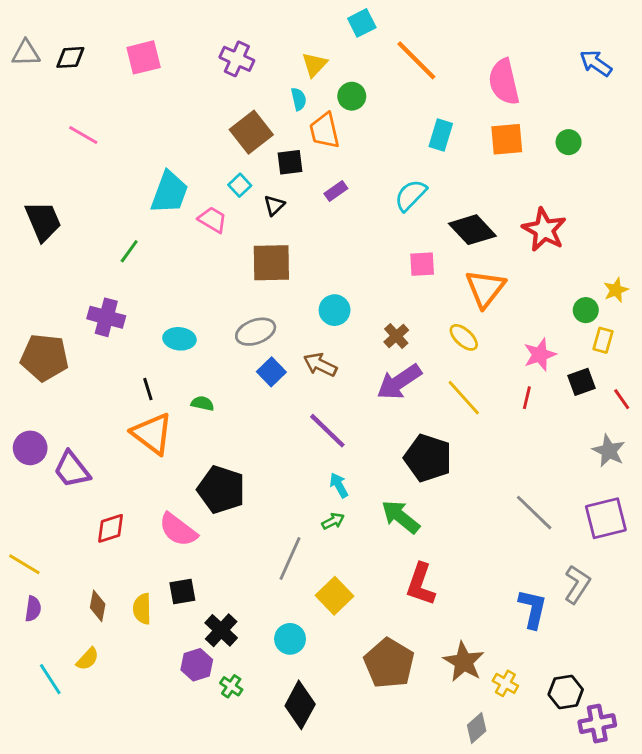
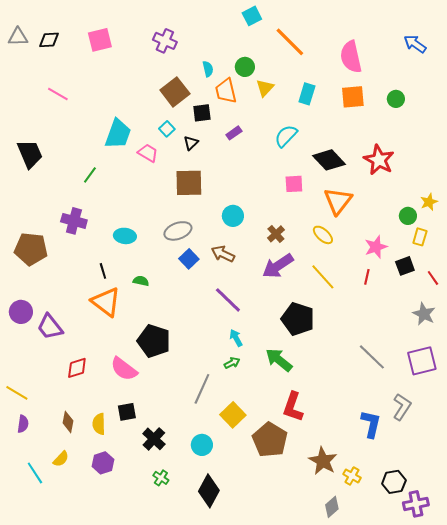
yellow triangle: (314, 65) -> (265, 88), moved
brown pentagon: (389, 663) -> (270, 440), moved
purple hexagon: (197, 665) -> (103, 463), moved

